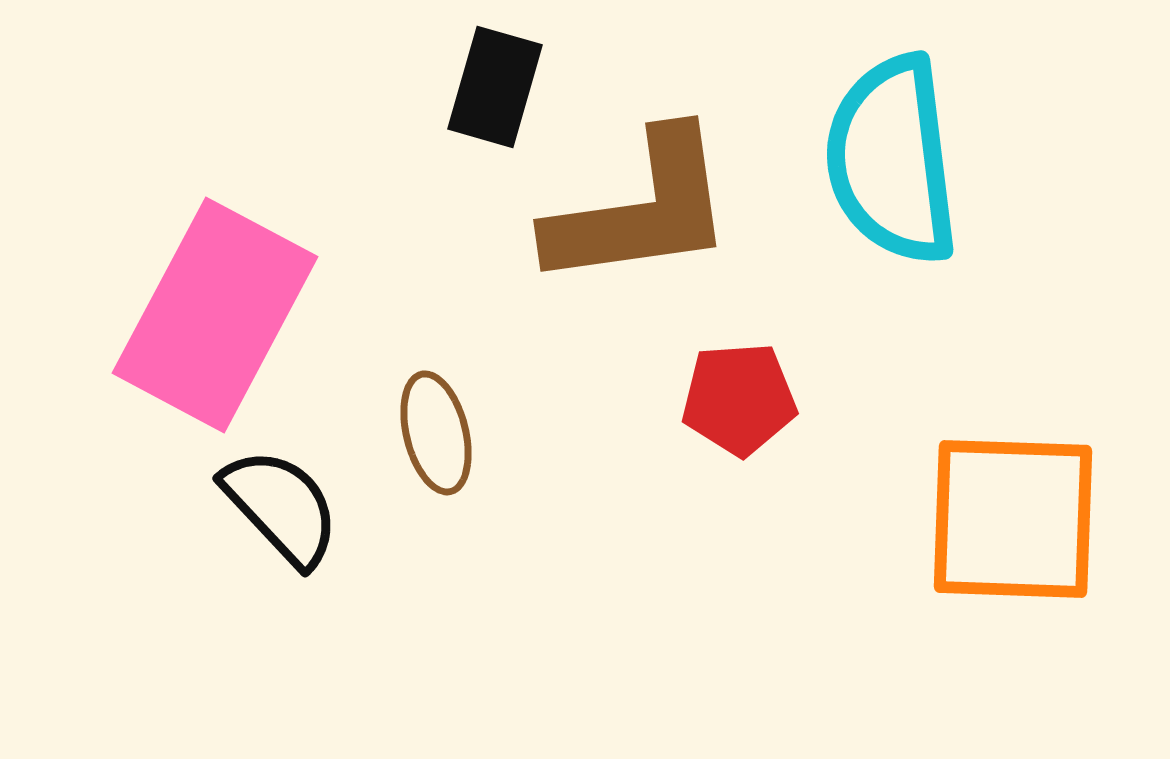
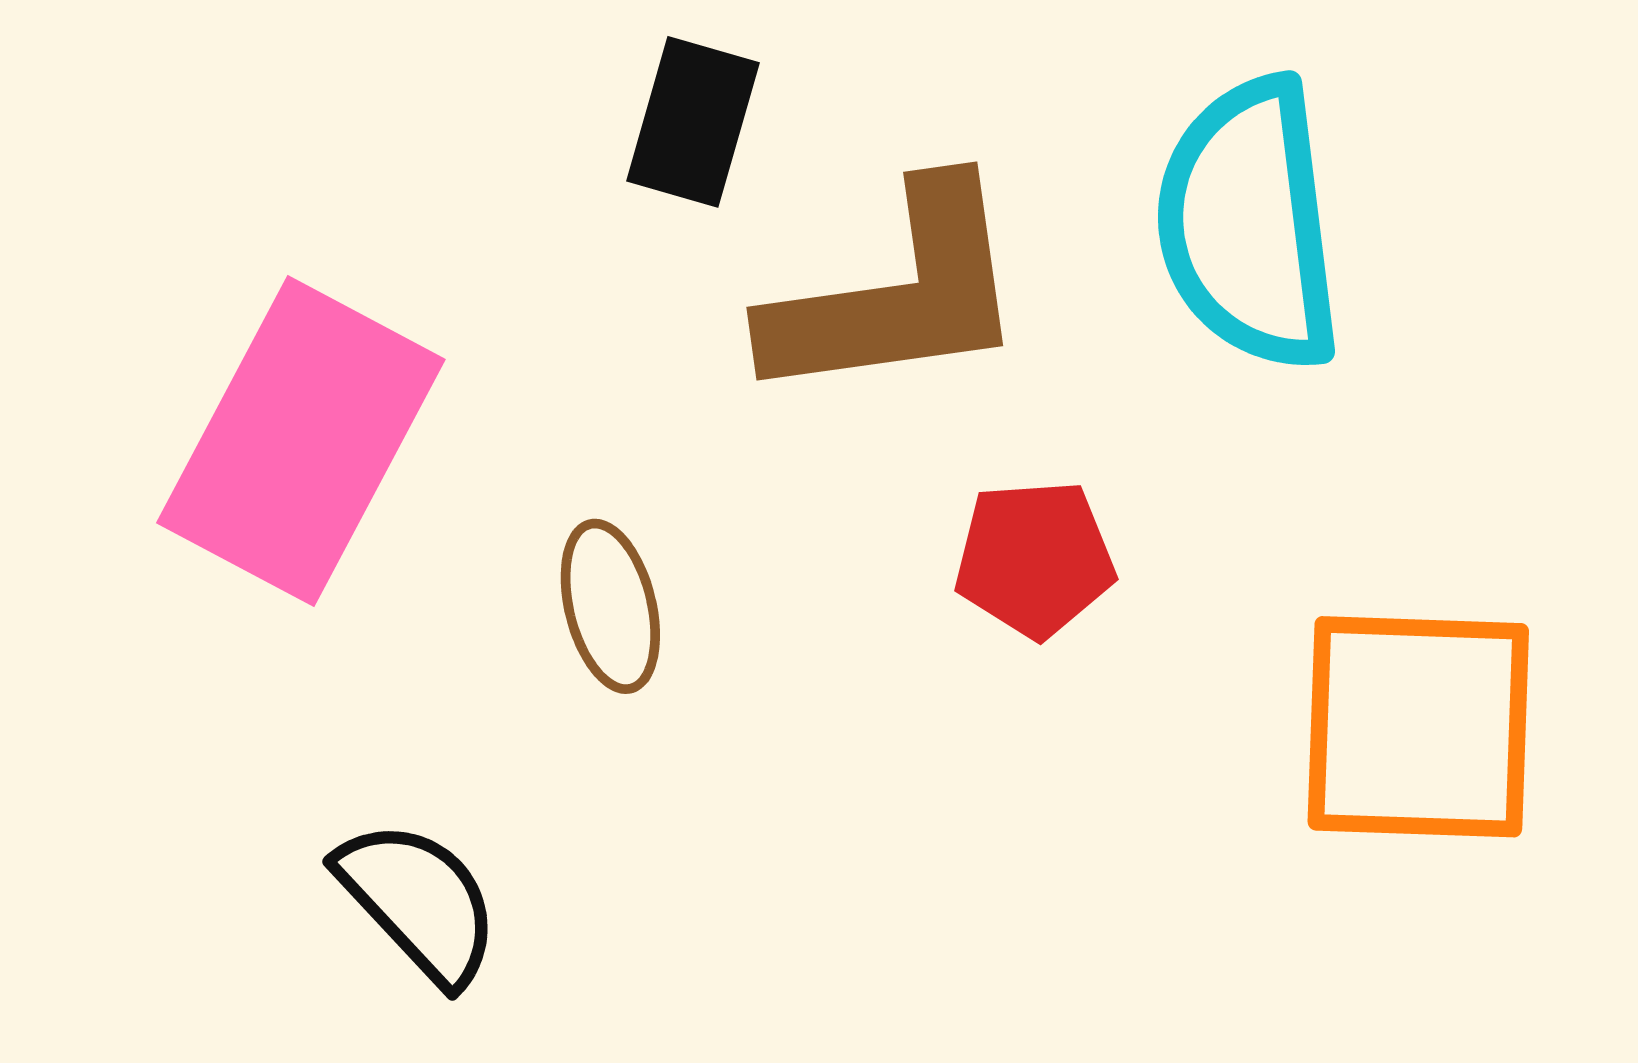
black semicircle: (281, 507) -> (419, 902), moved

